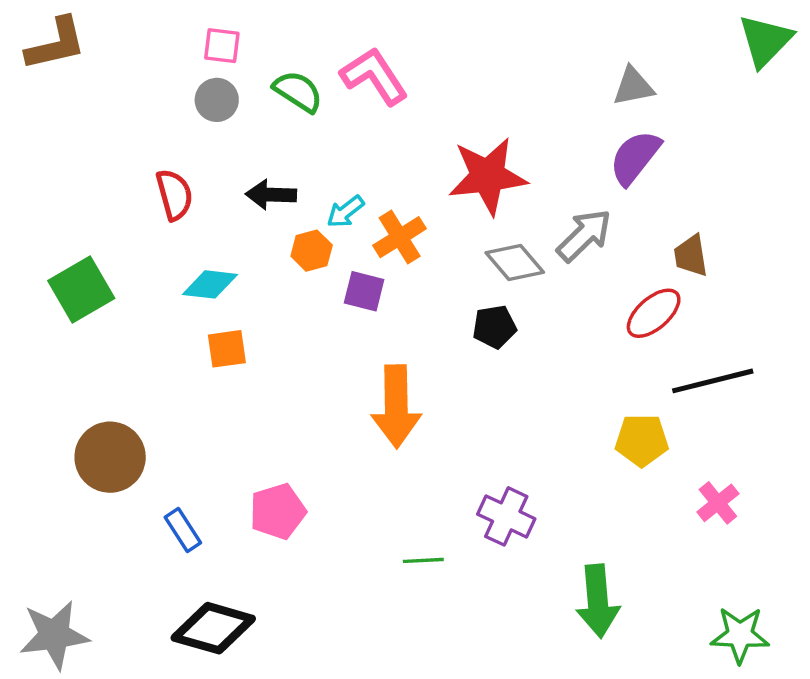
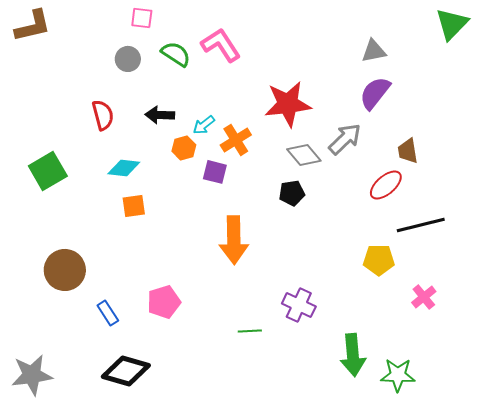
pink square: (222, 46) -> (142, 18), moved
green star: (740, 635) -> (398, 375), moved

